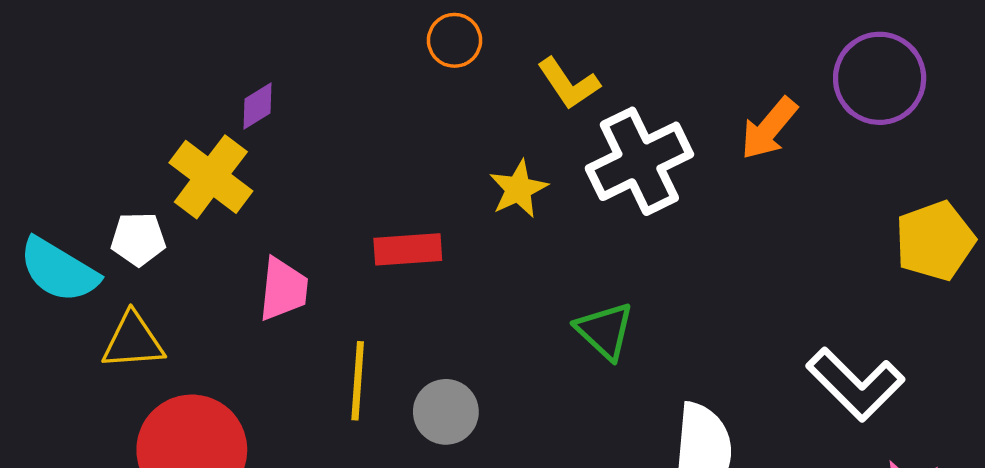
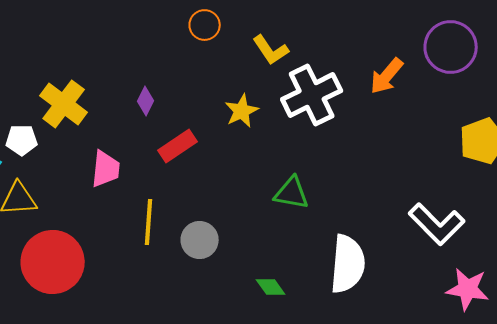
purple diamond: (257, 106) -> (146, 101), moved, turned -32
red rectangle: (408, 249) -> (178, 146), turned -30
green triangle: (605, 331) -> (292, 193), turned -33

